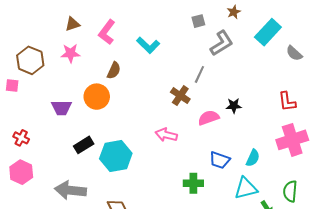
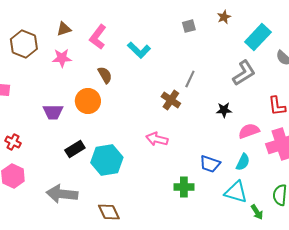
gray L-shape: (222, 43) -> (244, 73), moved
brown hexagon: (30, 60) -> (24, 44), moved
brown semicircle: (114, 70) -> (105, 75), turned -54
pink semicircle: (209, 118) -> (249, 131), moved
cyan triangle: (246, 188) -> (236, 192), turned 30

